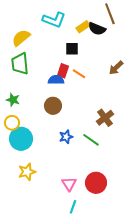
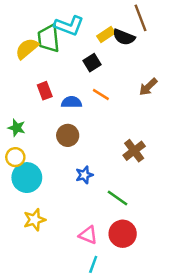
black square: (72, 49) -> (92, 63), turned -32
green trapezoid: (20, 64) -> (49, 38), moved
red rectangle: (63, 71) -> (45, 91), moved, turned -40
green line: (91, 140) -> (118, 198), moved
pink triangle: (69, 184) -> (88, 235), turned -35

